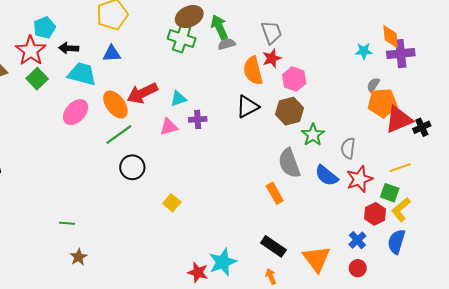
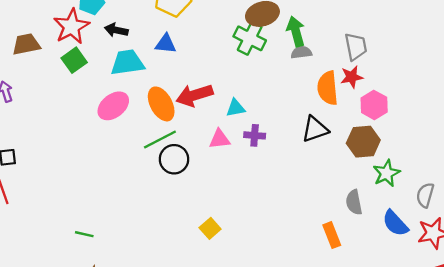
cyan trapezoid: (82, 74) -> (127, 63), turned -32
gray semicircle: (289, 163) -> (354, 202), size x0.7
black circle: (132, 167) -> (174, 159), moved

